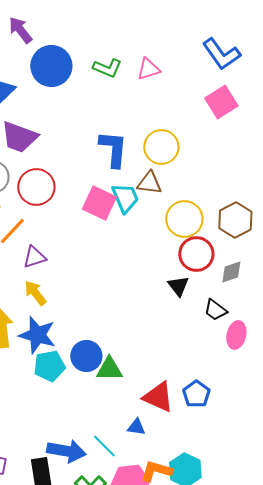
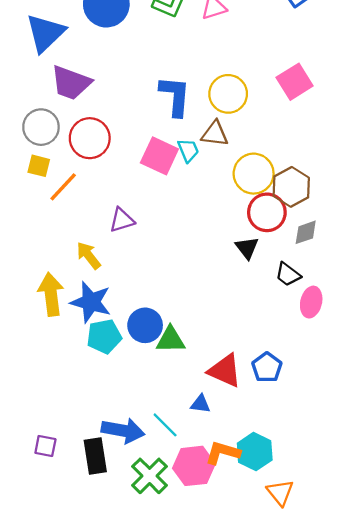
pink square: (221, 102) -> (295, 82), moved
cyan trapezoid: (125, 198) -> (188, 150), size x0.7
brown hexagon: (235, 220) -> (291, 187), moved
purple triangle: (34, 257) -> (122, 220), moved

